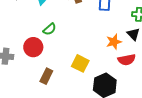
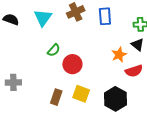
red circle: (33, 47) -> (72, 64), moved
yellow square: (80, 63) -> (81, 94), moved

